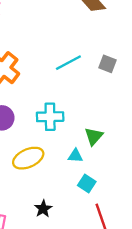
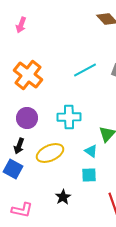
cyan triangle: (75, 156) -> (91, 151), turned 32
cyan square: (87, 183) -> (89, 175), moved, turned -35

